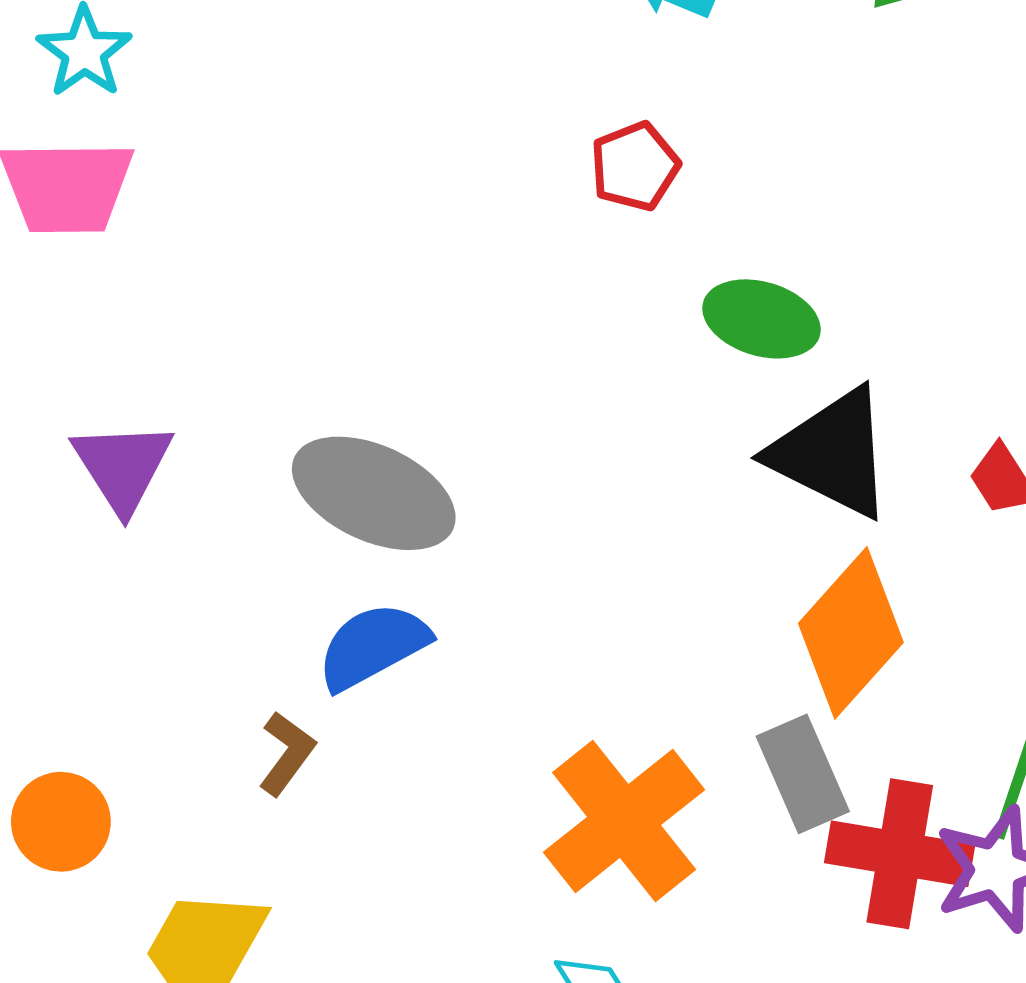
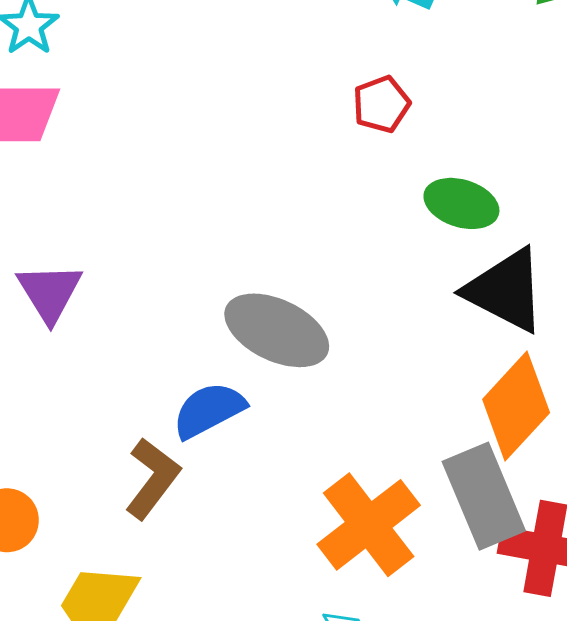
gray ellipse: (374, 493) -> (277, 330), moved
brown L-shape: (287, 753) -> (152, 478), size x1.5
gray rectangle: (803, 774) -> (484, 496), size x1.4

